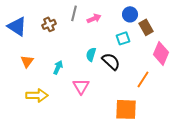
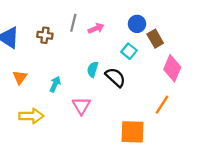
brown cross: (49, 24) -> (45, 35), turned 32
cyan square: (123, 38) -> (129, 51), turned -32
orange line: (143, 79) -> (162, 105), moved

